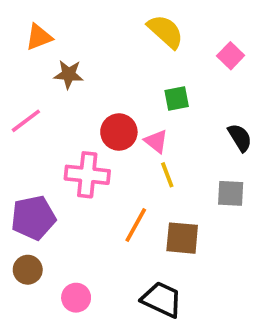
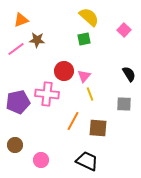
green square: (177, 99) -> (84, 39), moved
pink line: (26, 121) -> (16, 49), moved
pink triangle: (156, 141) -> (84, 76), turned 32
purple pentagon: (33, 218) -> (18, 102), moved

